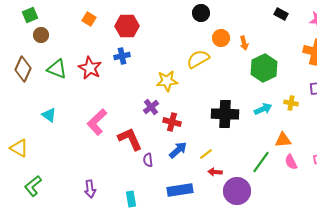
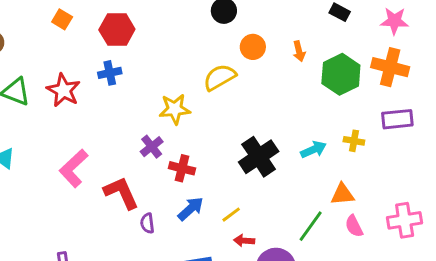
orange arrow: (244, 43) -> (299, 51), moved
green hexagon: (264, 68) -> (341, 74), moved
black cross: (225, 114) -> (259, 157), turned -36

